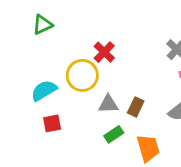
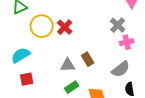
yellow circle: (82, 75) -> (42, 26), moved
brown rectangle: (136, 107) -> (88, 59), moved, turned -56

